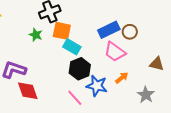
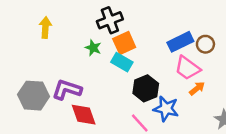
orange square: (62, 31) -> (124, 43), turned -36
cyan rectangle: (72, 47) -> (122, 62), moved
orange arrow: (122, 78) -> (197, 88), moved

